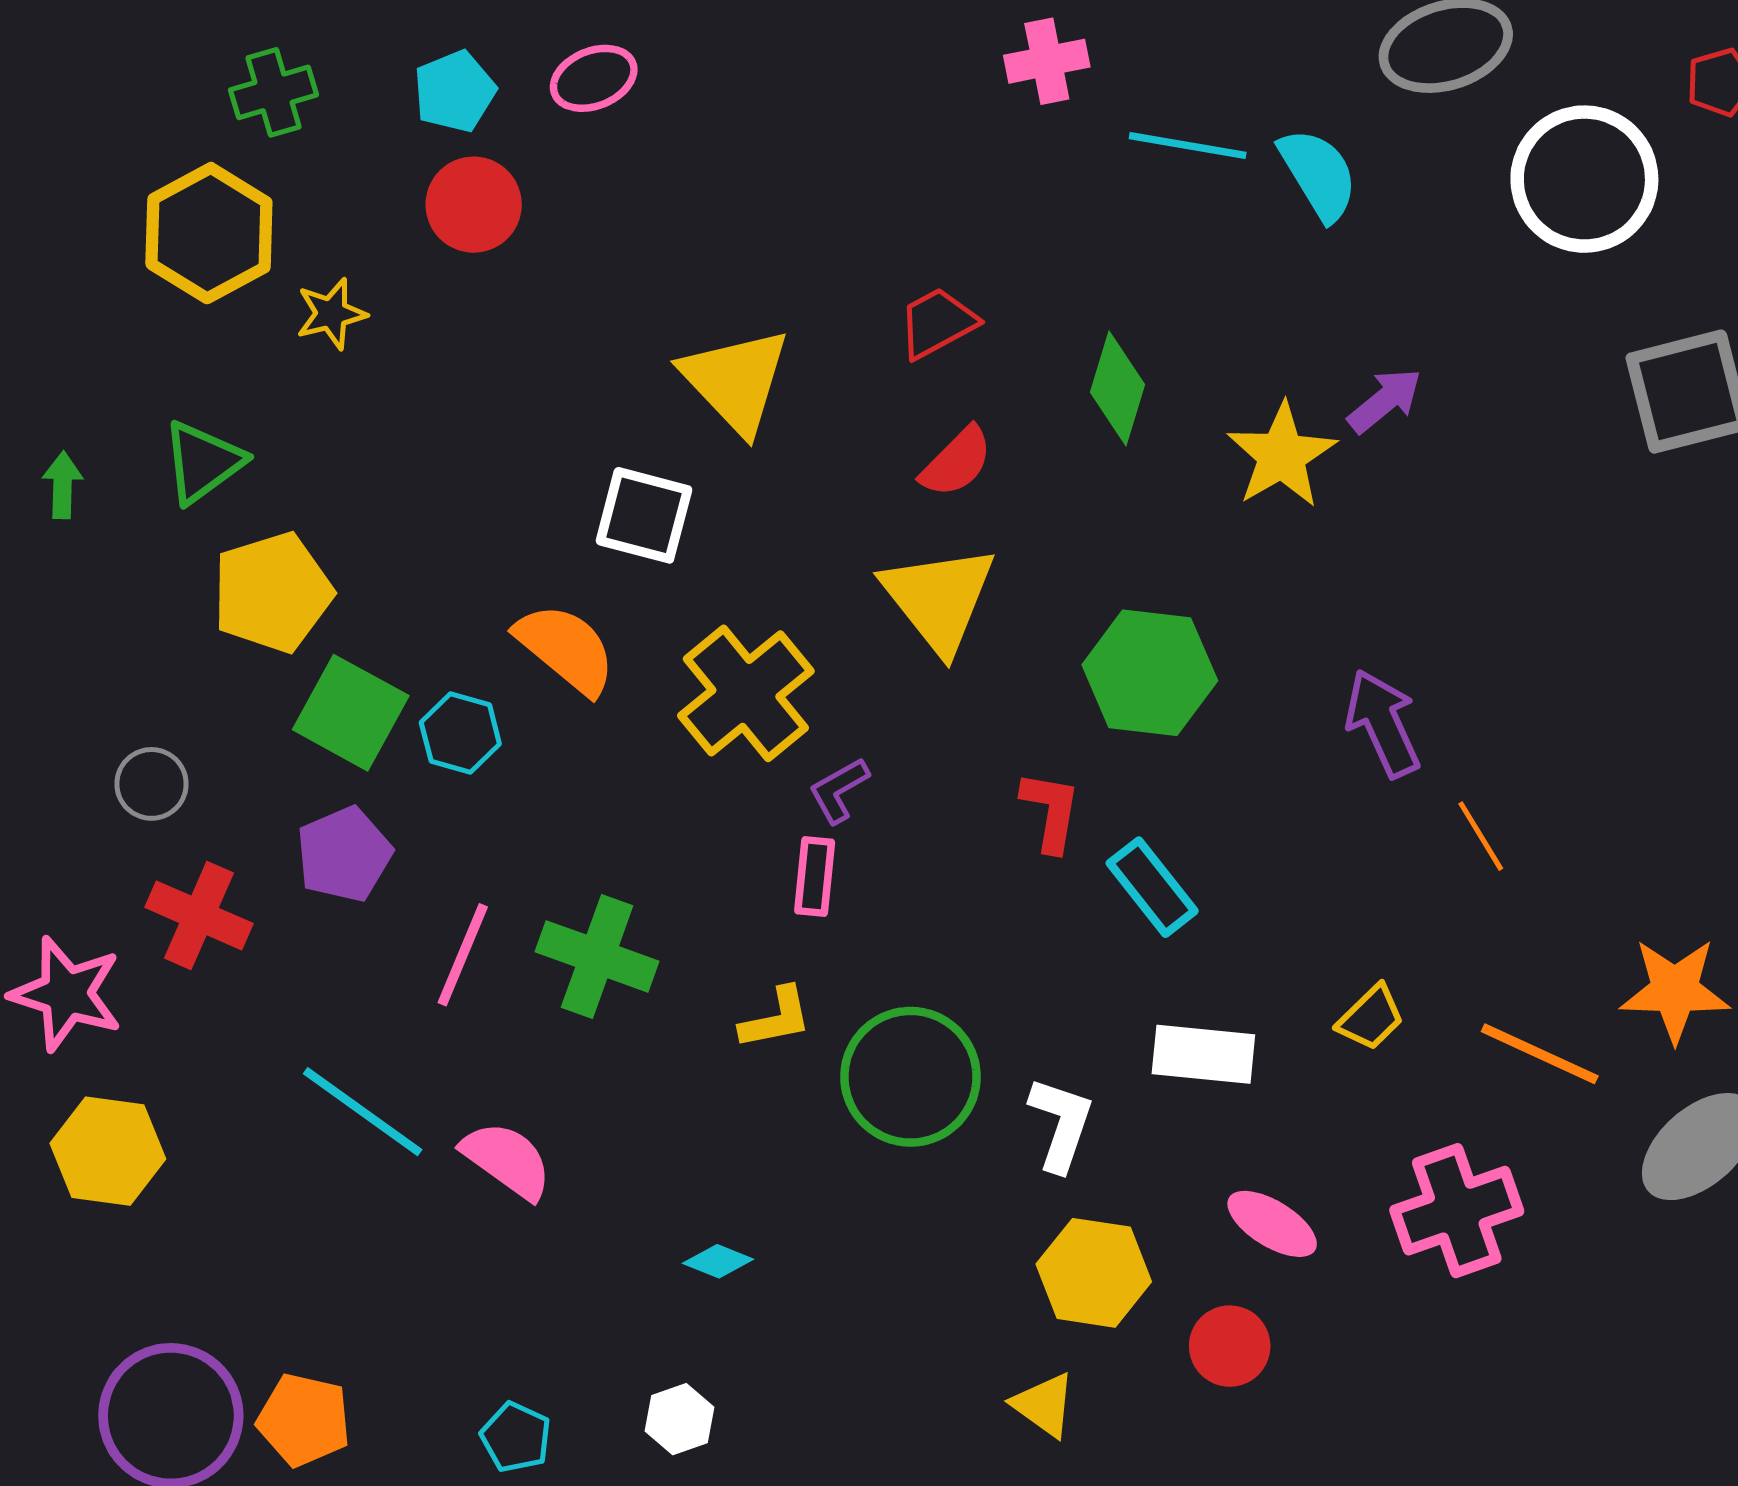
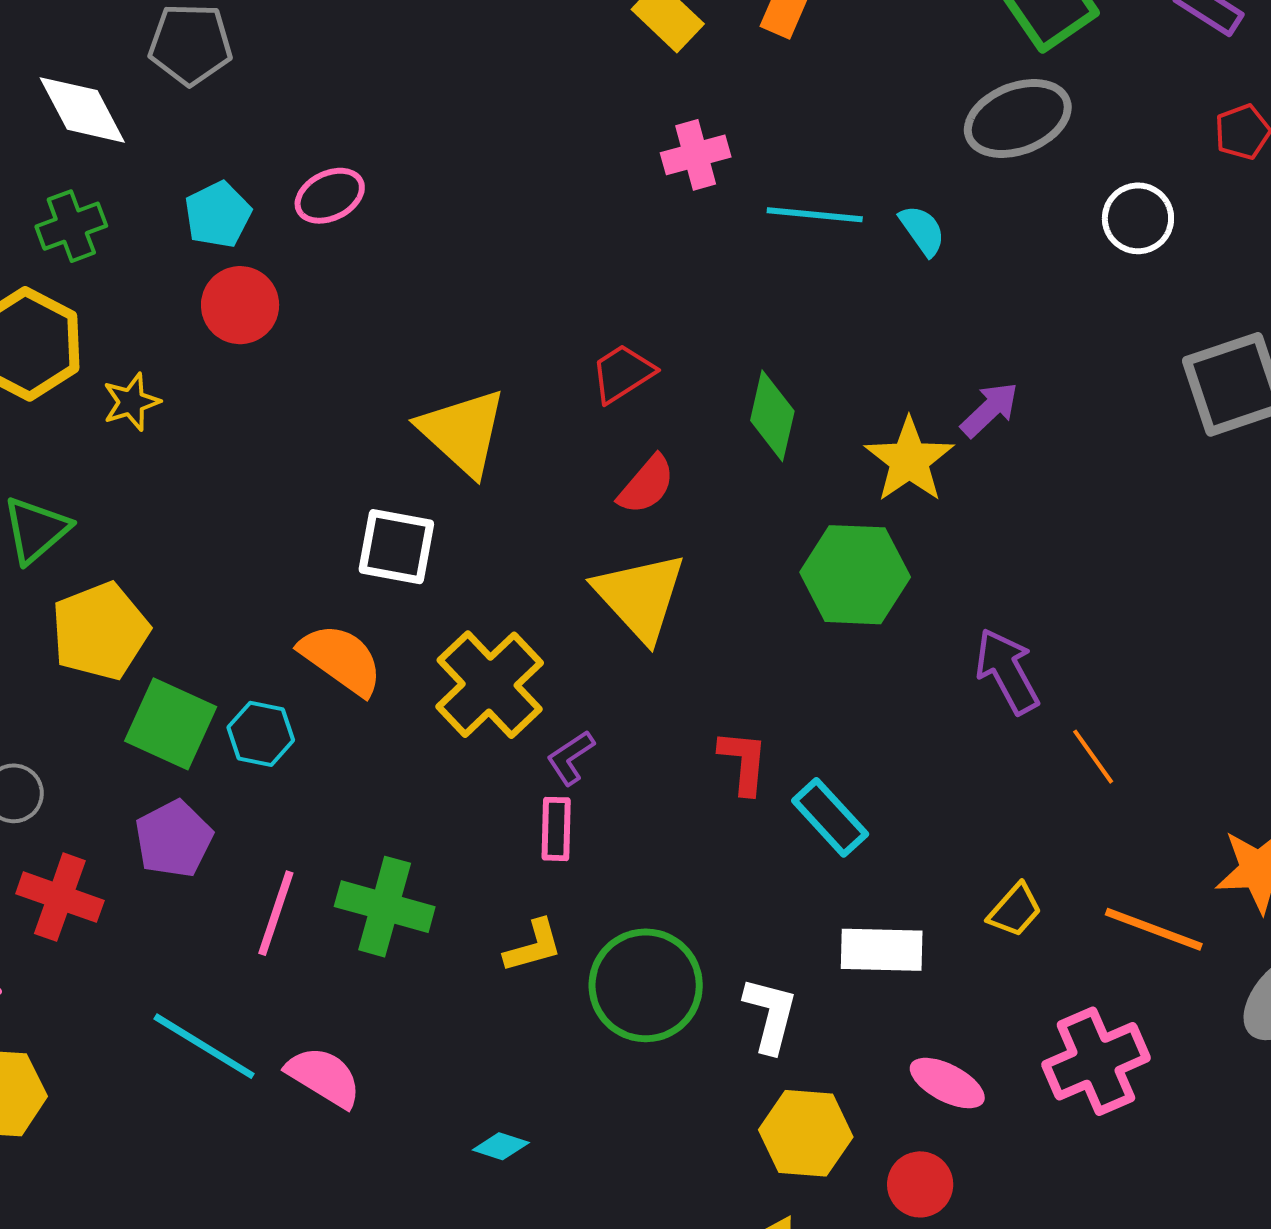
cyan semicircle: (1318, 174) -> (922, 230), size x0.7
white circle: (1584, 179) -> (1138, 218), size x0.6
green hexagon: (1150, 673) -> (855, 575), moved

